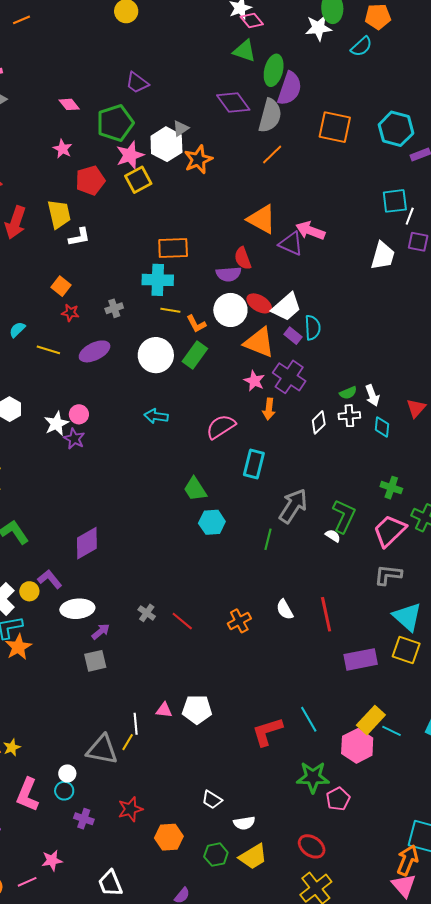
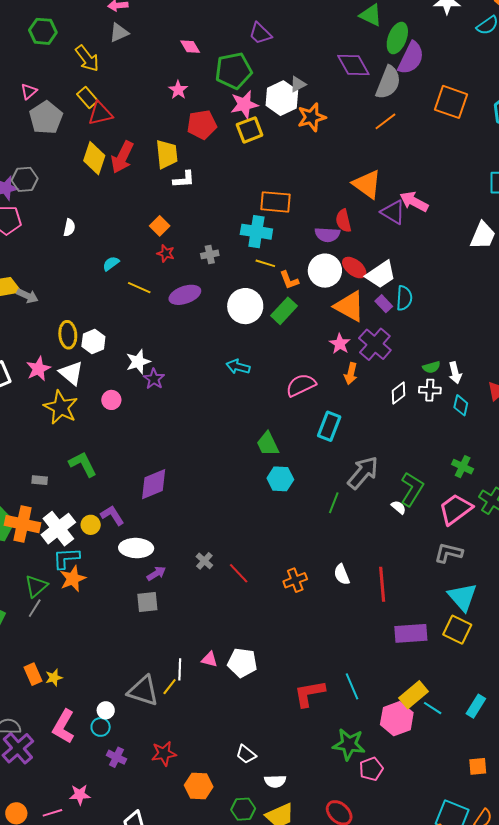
pink circle: (79, 414) -> (111, 400), moved

